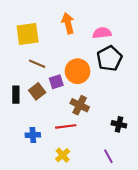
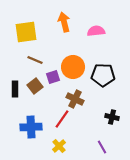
black pentagon: (109, 58) -> (103, 75), moved, turned 30
red line: (66, 126) -> (62, 119), turned -48
blue cross: (33, 135) -> (31, 127), size x1.5

